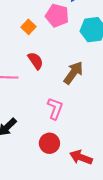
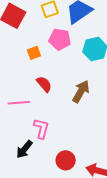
orange square: (28, 27) -> (34, 53), turned 32
pink L-shape: (55, 108) -> (41, 129), moved

